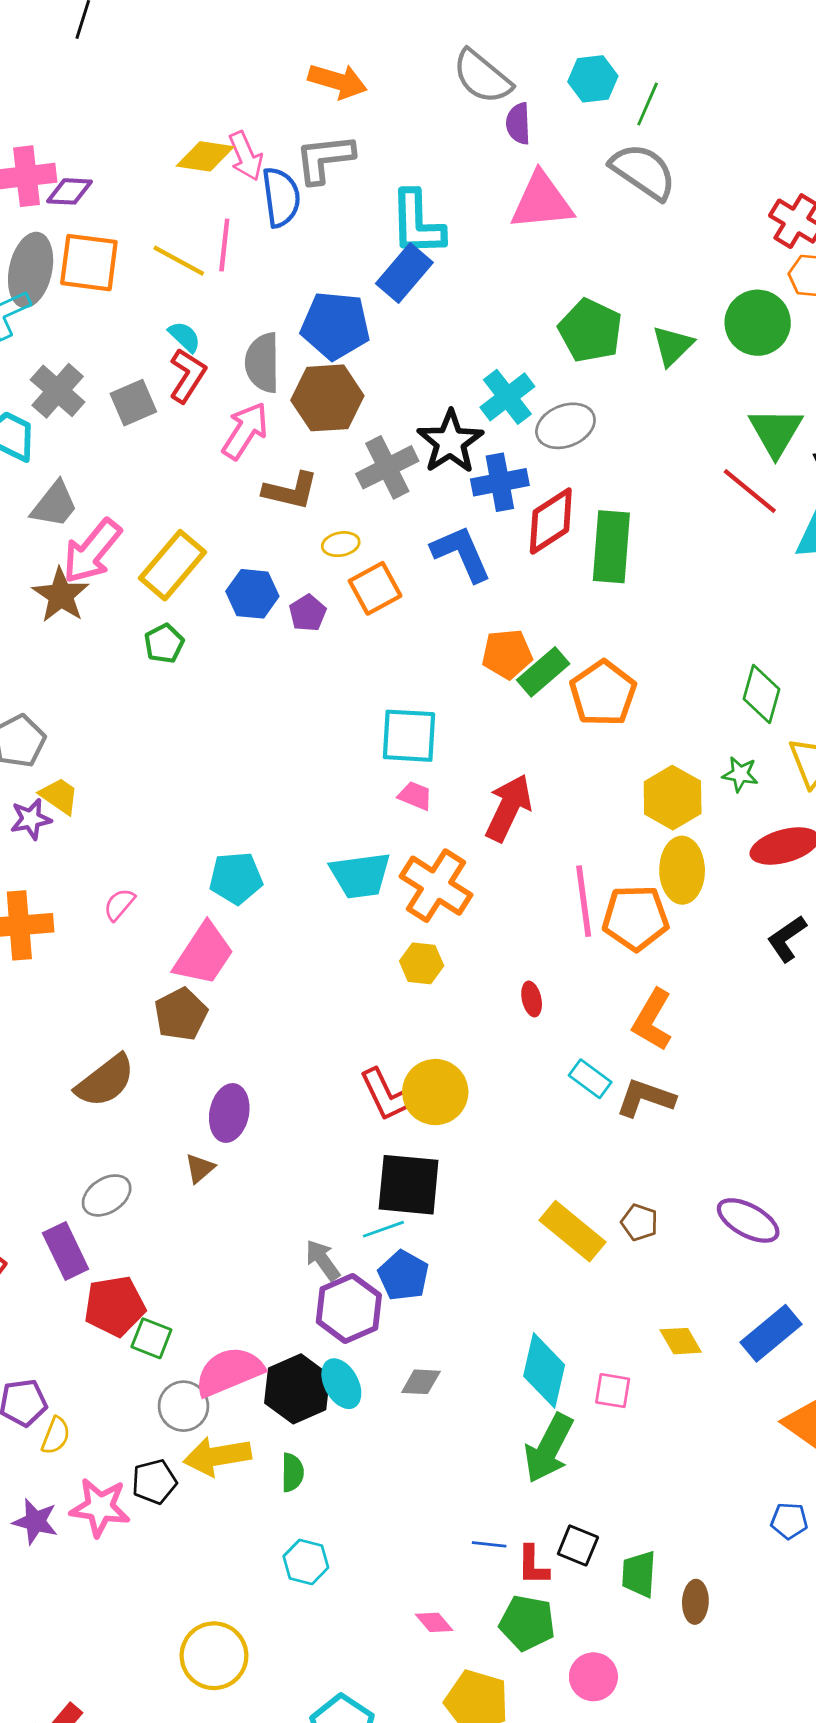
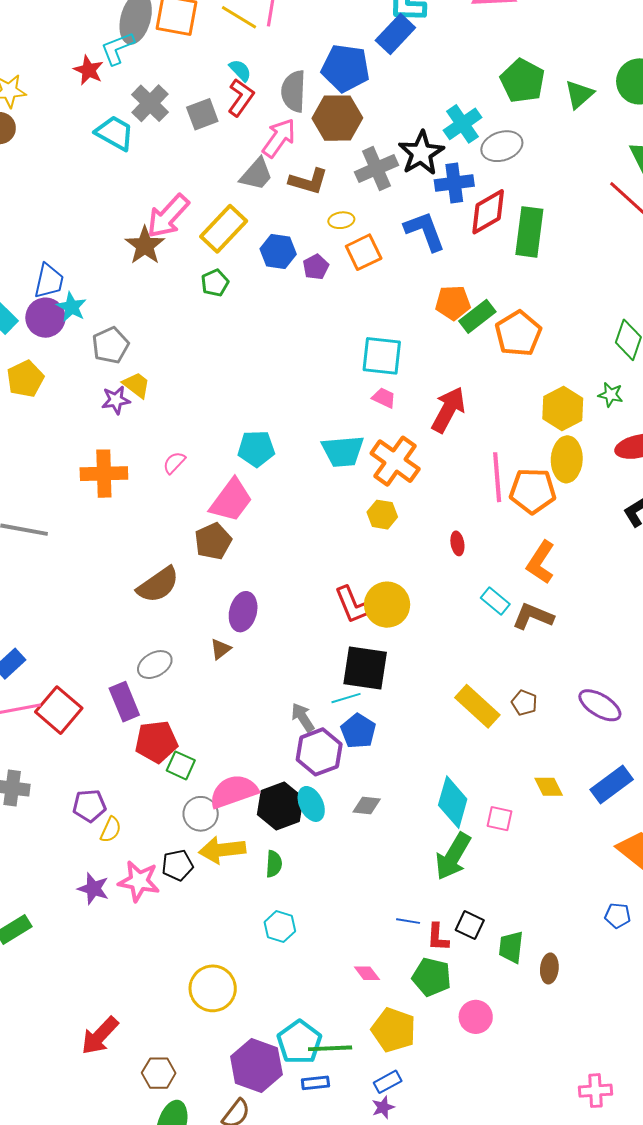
gray trapezoid: (54, 505) -> (256, 174), moved

